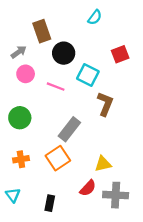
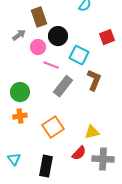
pink circle: (26, 74) -> (38, 47), moved
gray rectangle: (69, 129) -> (63, 86), moved
orange cross: (21, 159) -> (20, 116), moved
black rectangle: (50, 203) -> (46, 166), size x1.5

